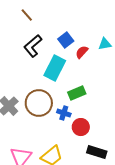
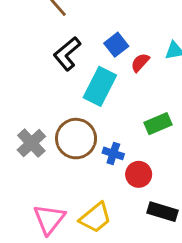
green rectangle: (77, 93) -> (158, 124), moved

